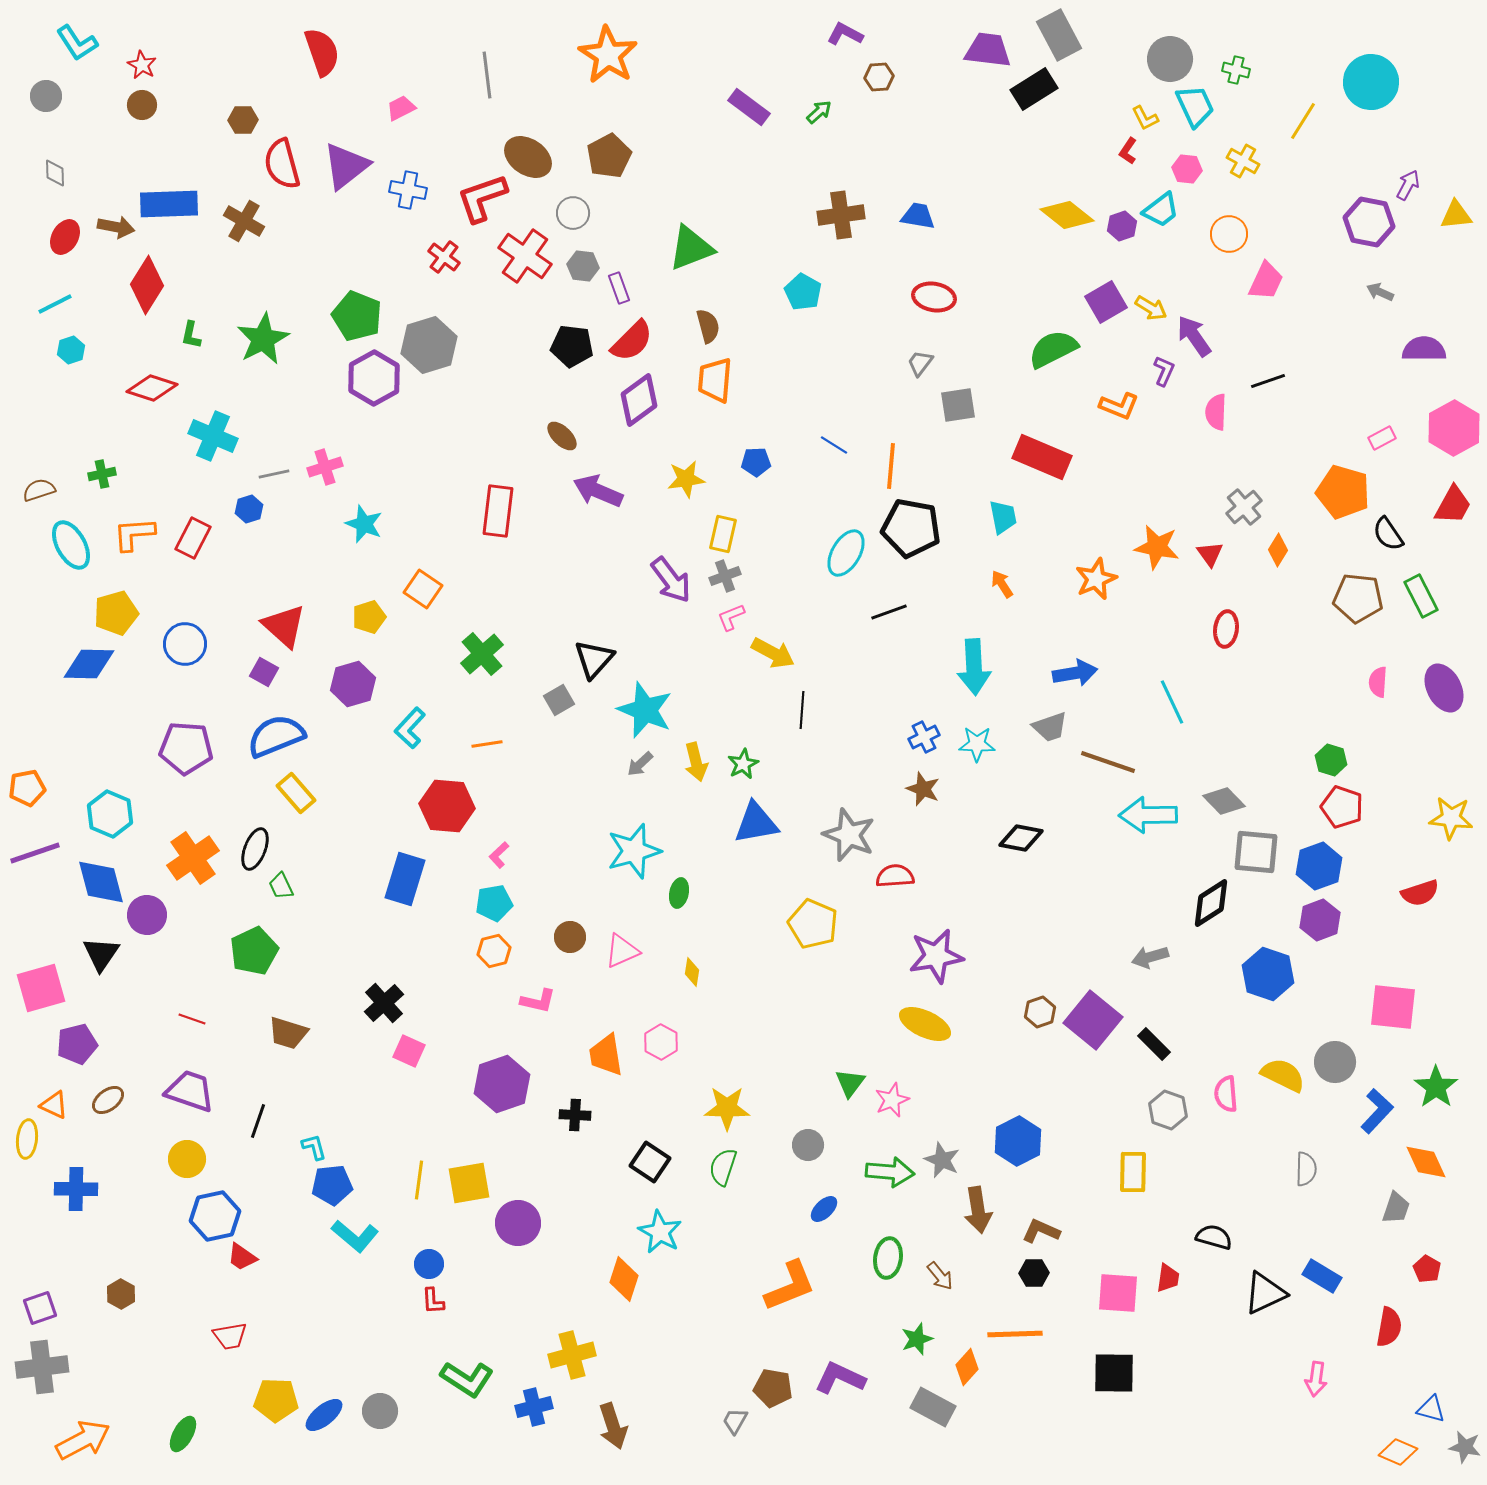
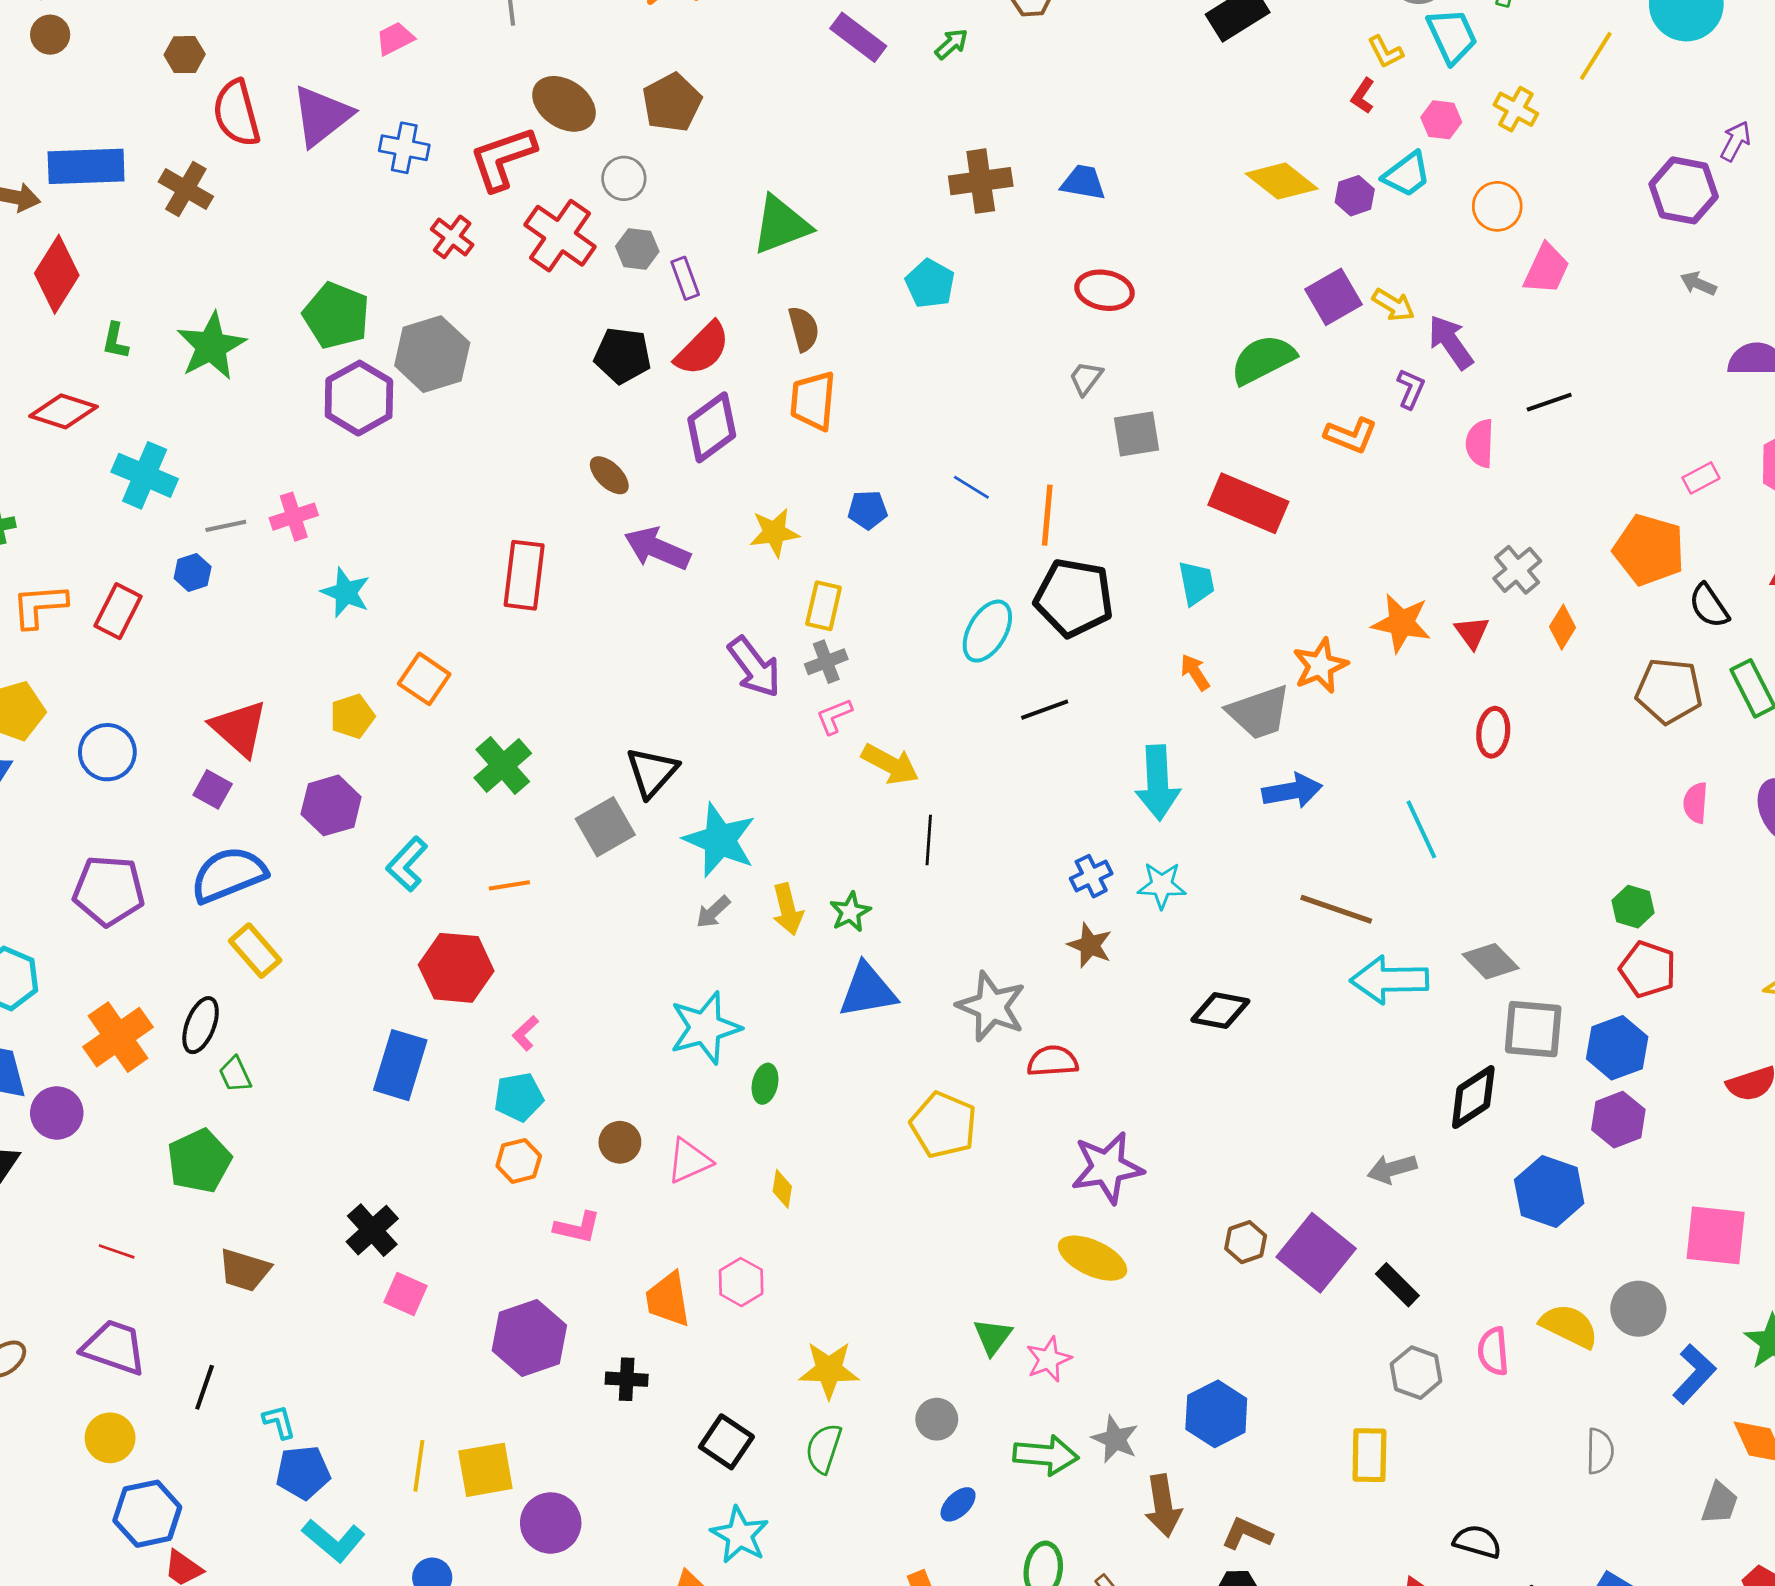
gray square: (559, 700) -> (605, 827), size x1.4
gray trapezoid: (1050, 727) -> (1259, 712), moved, size x1.4

